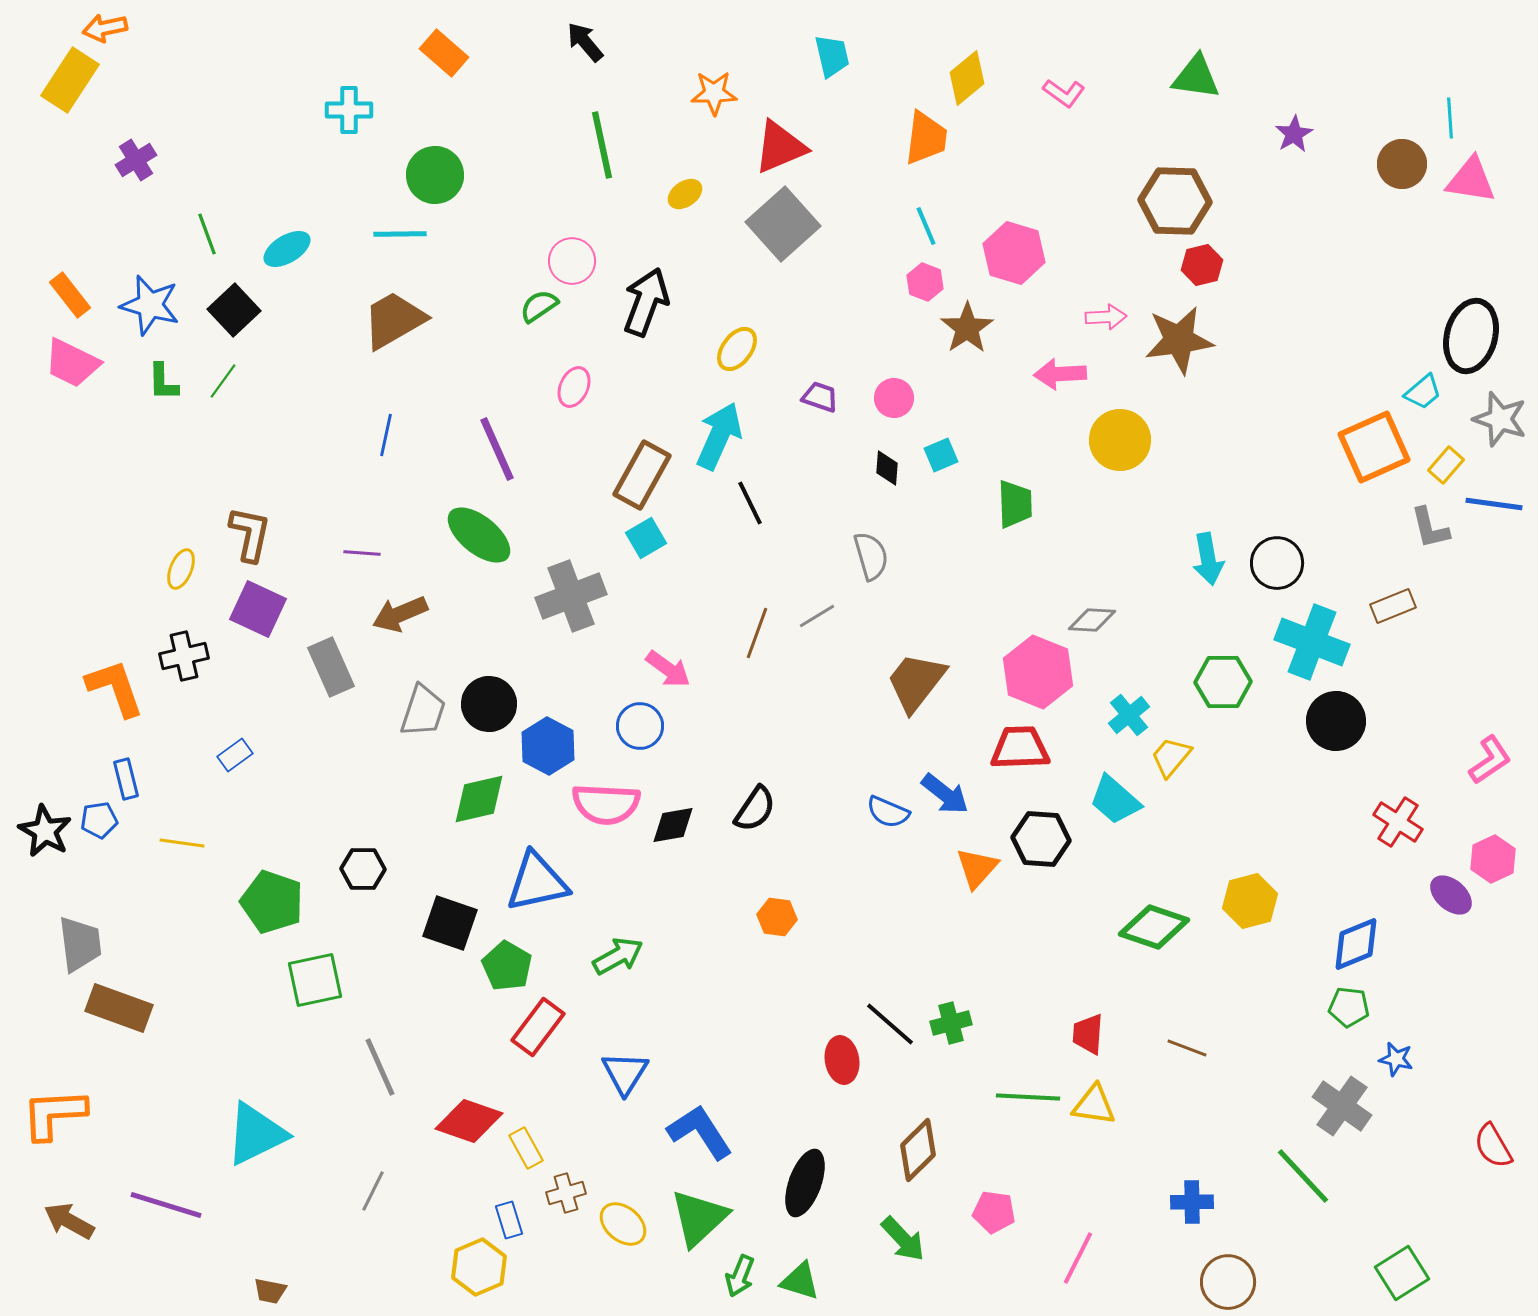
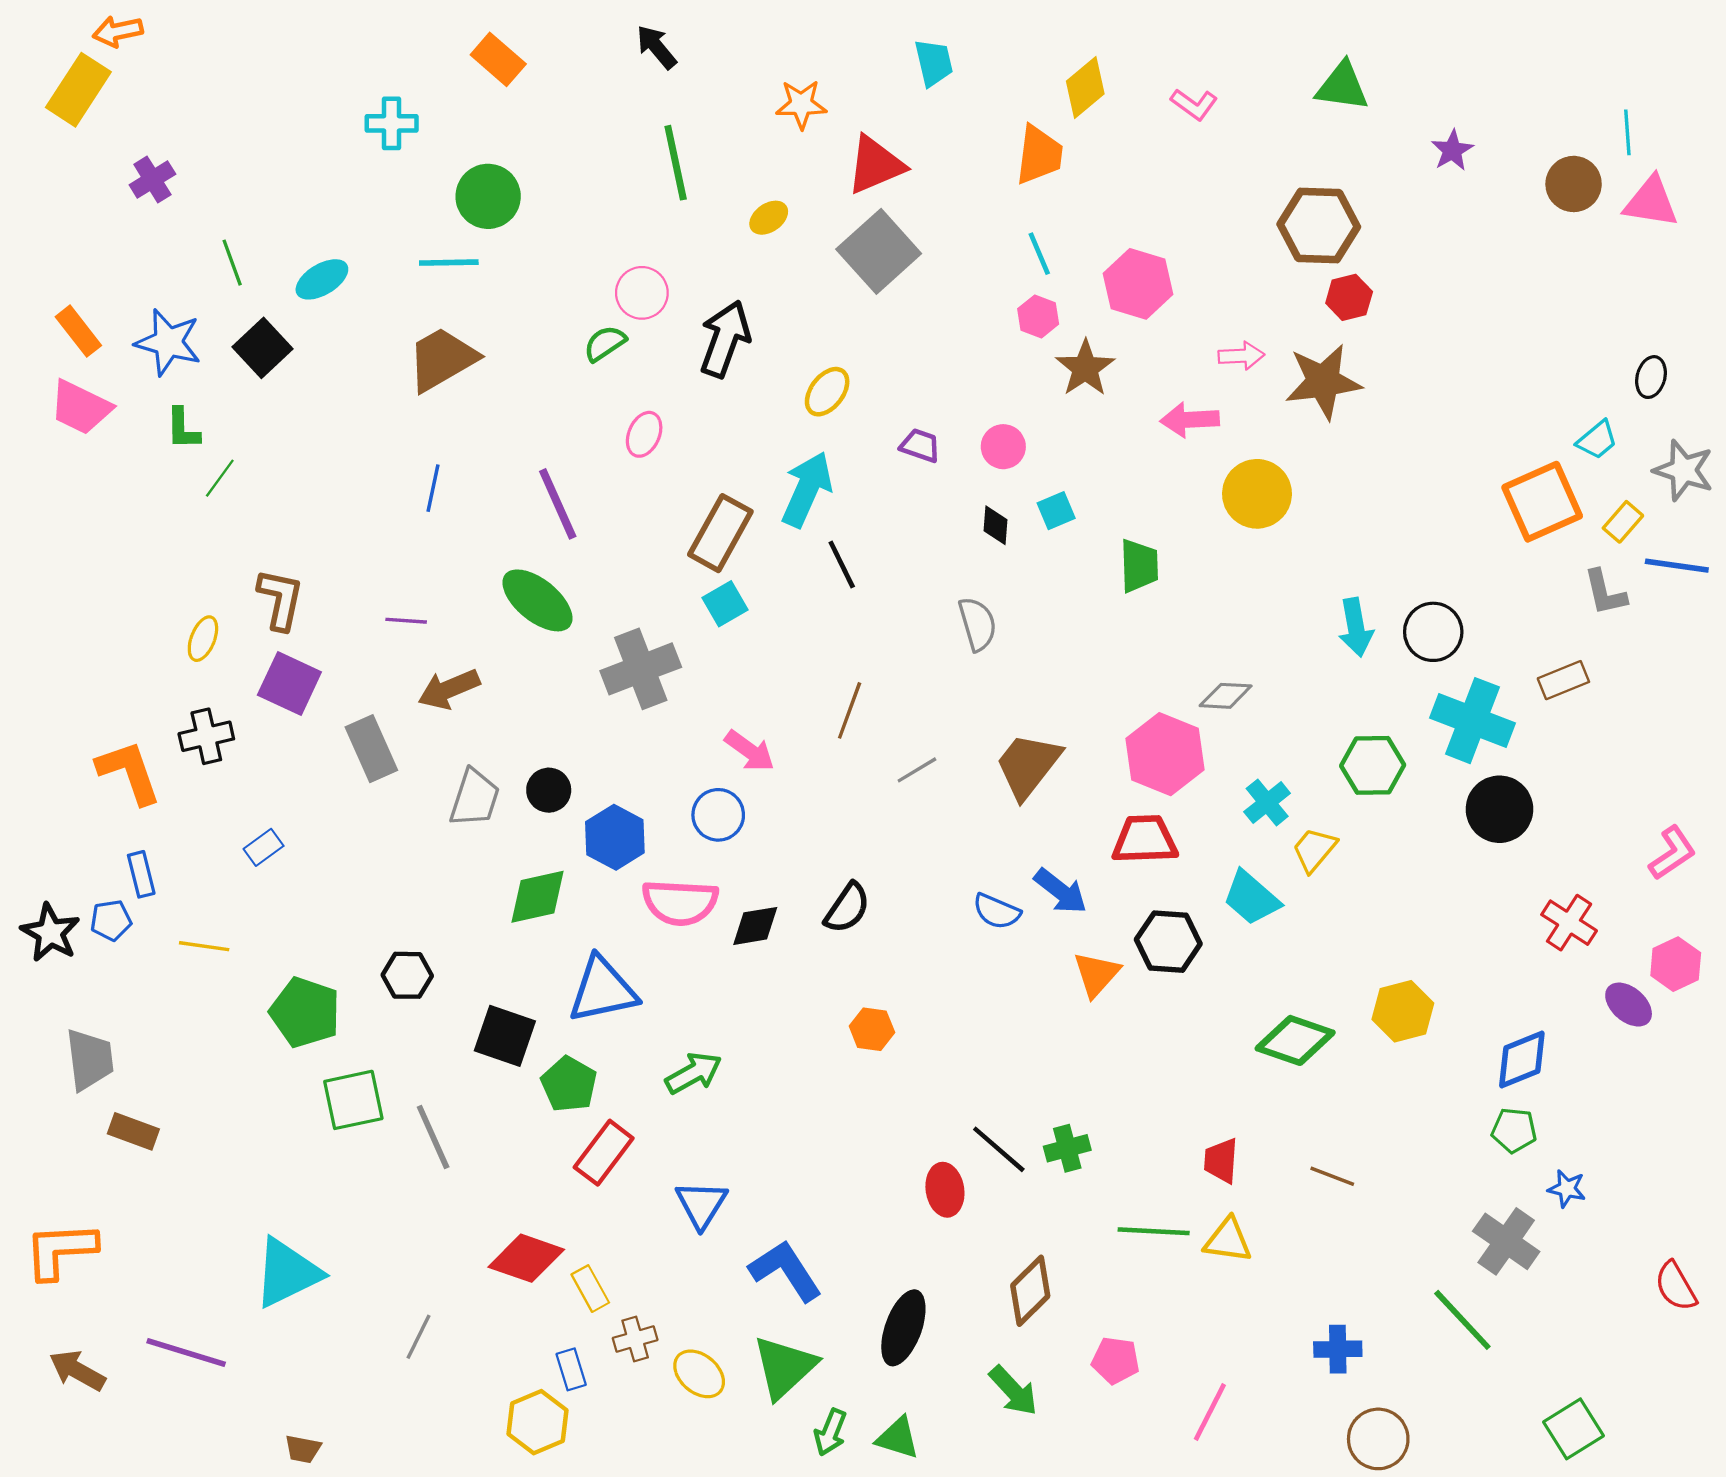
black ellipse: (1471, 336) -> (1651, 377), size x0.5
green line: (223, 381) -> (220, 478), moved
gray line: (817, 616) -> (917, 770), moved
black circle: (489, 704) -> (549, 790), size x0.7
brown rectangle: (119, 1008) -> (133, 1131), size x0.7
gray line: (380, 1067) -> (433, 1137), moved

